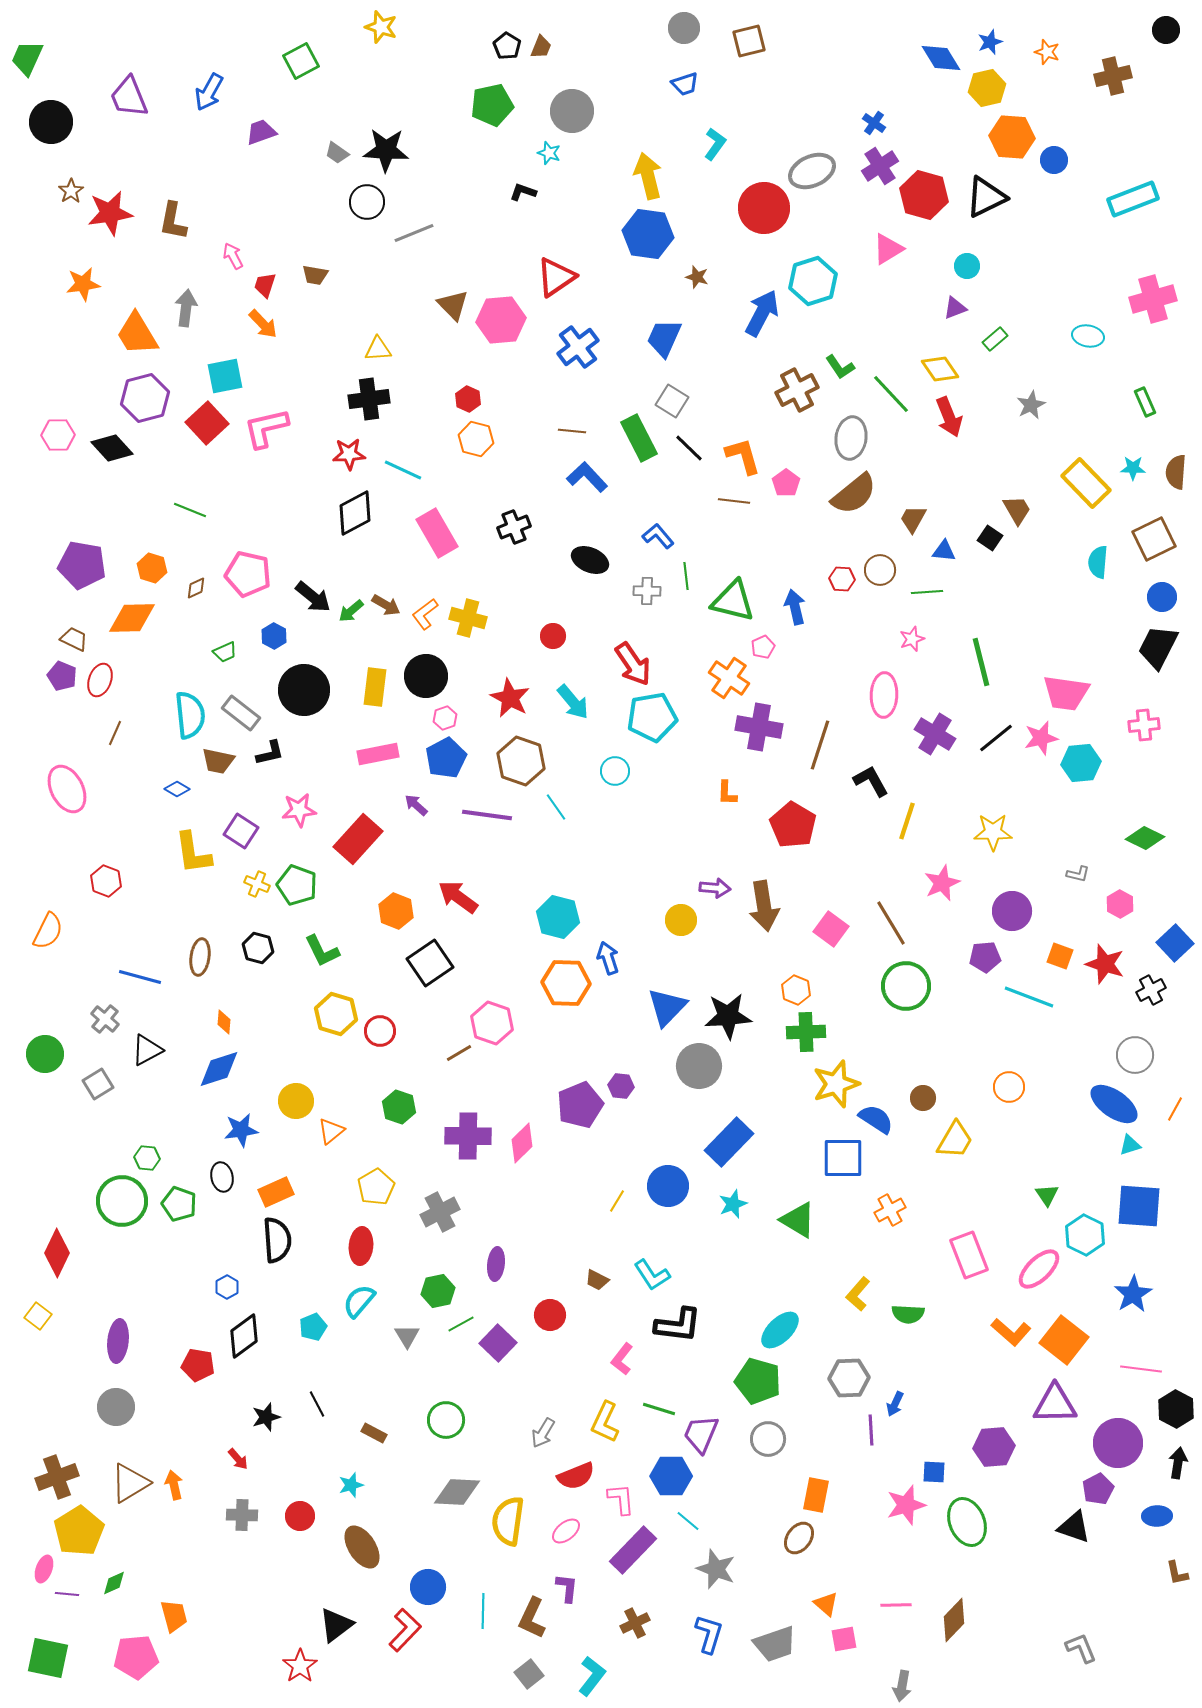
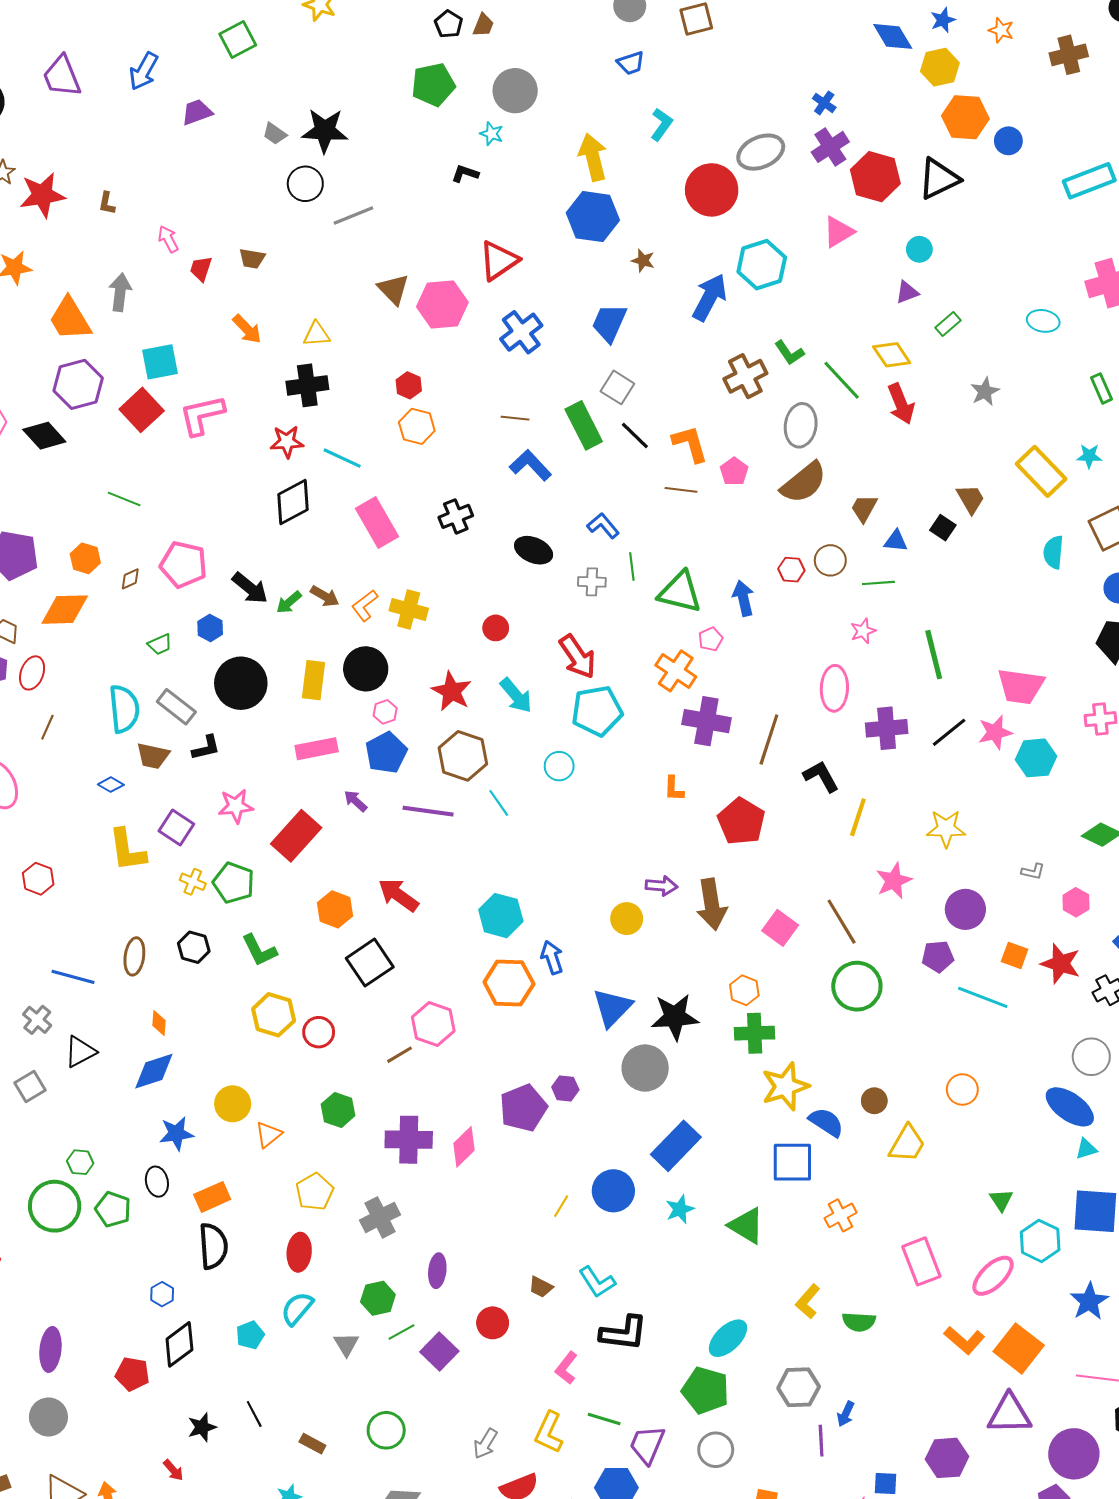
brown L-shape: (173, 221) -> (107, 203), size x0.6
orange arrow: (263, 324) -> (247, 329), moved
purple cross: (935, 734) -> (887, 728), turned -36

